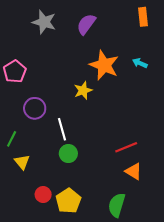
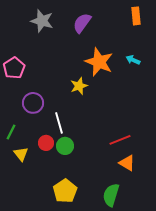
red circle: (43, 195) -> (46, 143), moved

